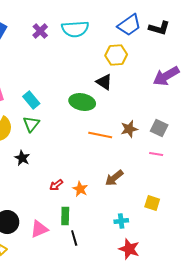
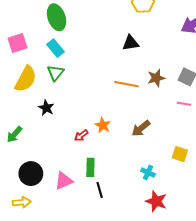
black triangle: (104, 82) -> (131, 43), moved, turned -42
green ellipse: (82, 102) -> (57, 17), moved, turned 60
orange star: (80, 189) -> (103, 125), moved
cyan cross: (121, 221) -> (148, 173), turned 32

